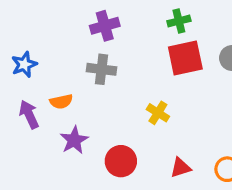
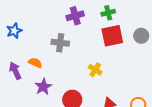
purple cross: (105, 26) -> (75, 16), moved
blue star: (24, 64) -> (14, 31), moved
orange semicircle: (61, 102) -> (35, 63), turned -144

